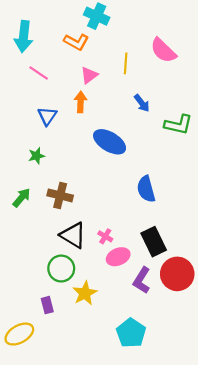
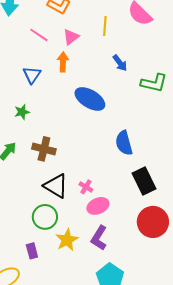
pink line: (39, 73) -> (39, 35), moved
black rectangle: (154, 242) -> (144, 181), moved
purple L-shape: (142, 280) -> (99, 238), moved

